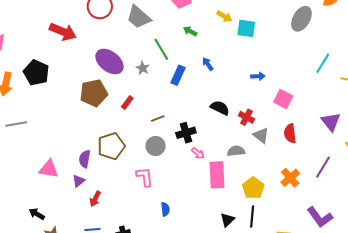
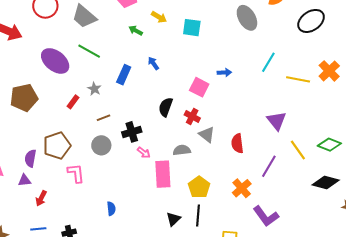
yellow arrow: (224, 16) -> (159, 17), moved
gray ellipse: (301, 19) -> (247, 18), turned -60
green line: (161, 49) -> (89, 51), moved, turned -30
gray star: (143, 68) -> (94, 89), moved
blue arrow: (258, 76) -> (224, 73), moved
brown pentagon: (94, 93) -> (24, 98), moved
pink square: (283, 99) -> (199, 87), moved
black semicircle: (220, 108) -> (166, 107), turned -96
red semicircle: (290, 133) -> (237, 143), moved
pink L-shape: (145, 177) -> (76, 173), moved
orange cross: (290, 178) -> (242, 188), moved
purple triangle: (79, 181) -> (24, 180), turned 32

